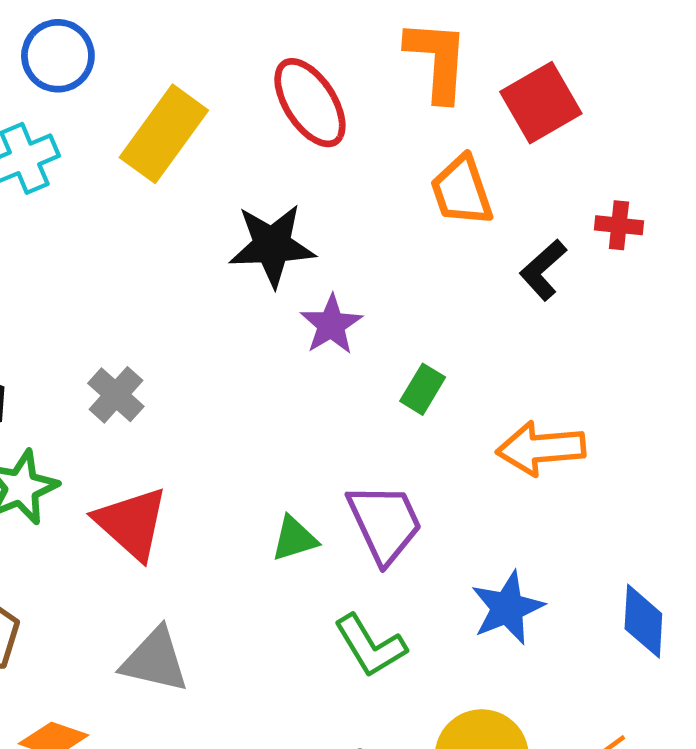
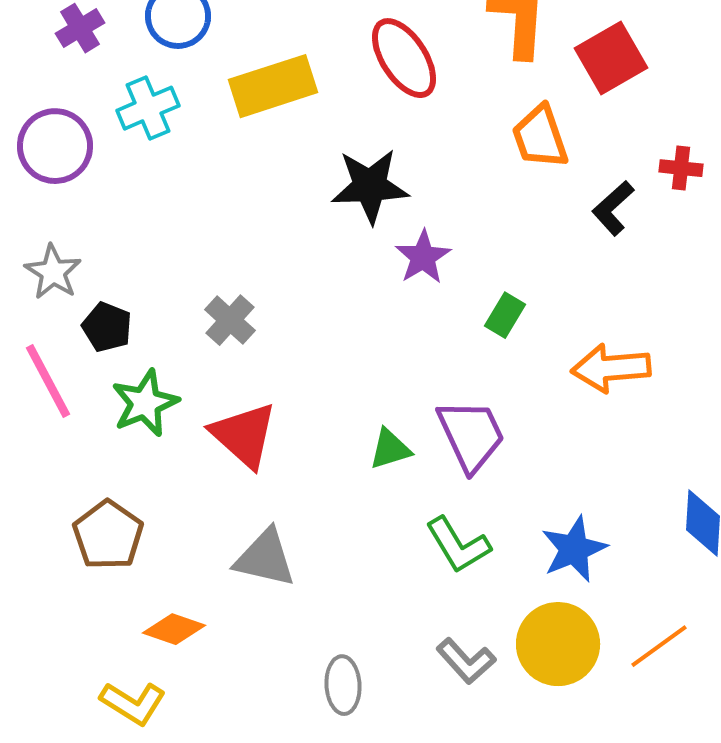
yellow rectangle: (164, 134) -> (273, 86), turned 36
blue star: (507, 608) -> (574, 549), moved

